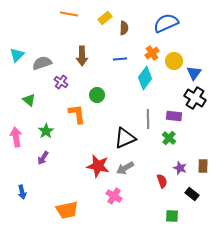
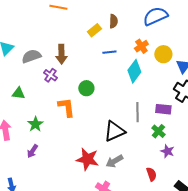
yellow rectangle: (105, 18) -> (94, 30), moved
brown arrow: (82, 56) -> (61, 54), moved
green triangle: (29, 100) -> (18, 93), turned -32
purple star: (180, 168) -> (167, 151), moved

